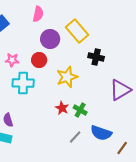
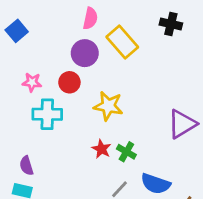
pink semicircle: (38, 14) -> (90, 18), moved
black cross: (96, 57) -> (171, 24), moved
yellow star: (67, 77) -> (108, 106), turned 30

